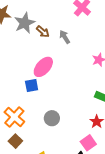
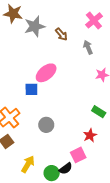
brown arrow: (43, 32) -> (61, 34), moved
gray arrow: (65, 37) -> (88, 47), moved

